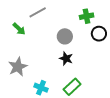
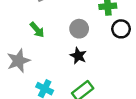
green arrow: (19, 29) -> (37, 30), moved

